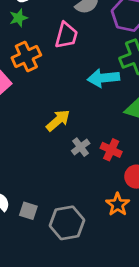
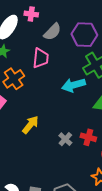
yellow arrow: (58, 120) -> (30, 125), moved

